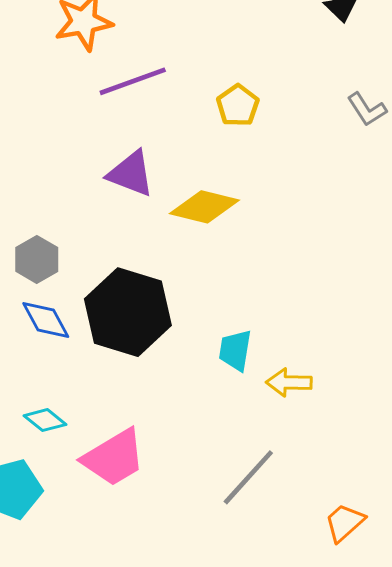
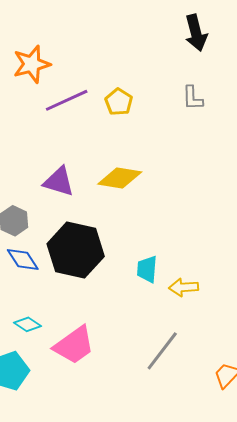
yellow pentagon: (238, 105) -> (119, 102), moved
gray L-shape: (367, 109) -> (193, 98), moved, turned 36
purple triangle: (131, 174) -> (59, 182), moved

